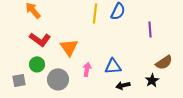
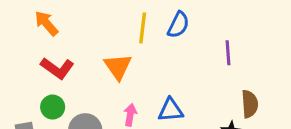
orange triangle: (69, 47) -> (118, 67), moved
brown semicircle: (164, 62) -> (250, 104), turned -60

